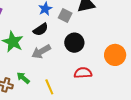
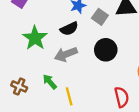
red semicircle: (83, 73) -> (122, 97), moved, turned 72
green arrow: (23, 78) -> (50, 82), moved

